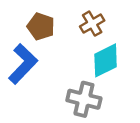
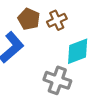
brown cross: (92, 24) -> (57, 20), moved

